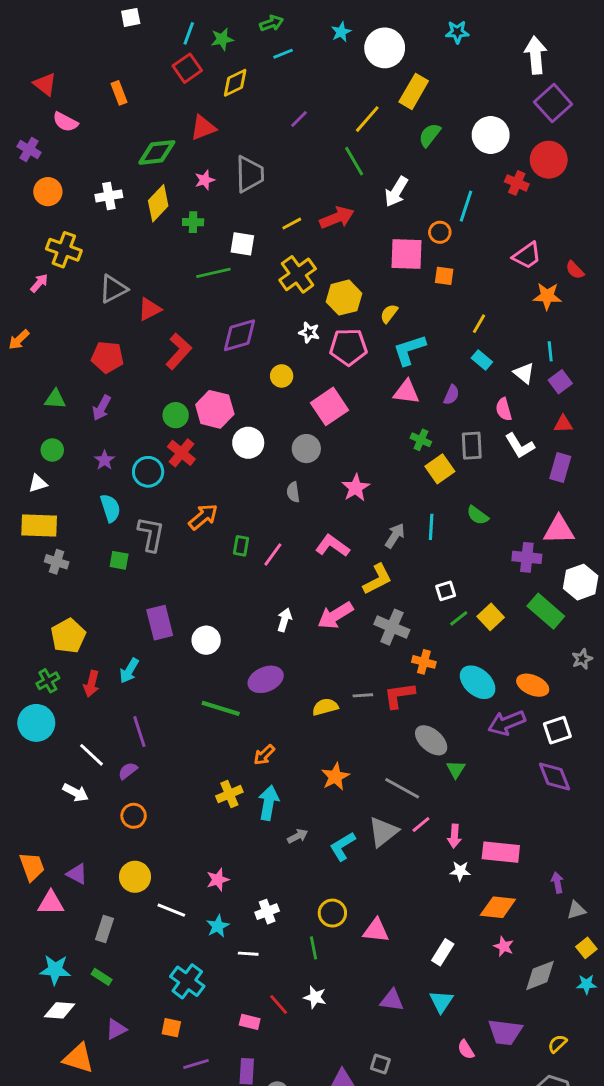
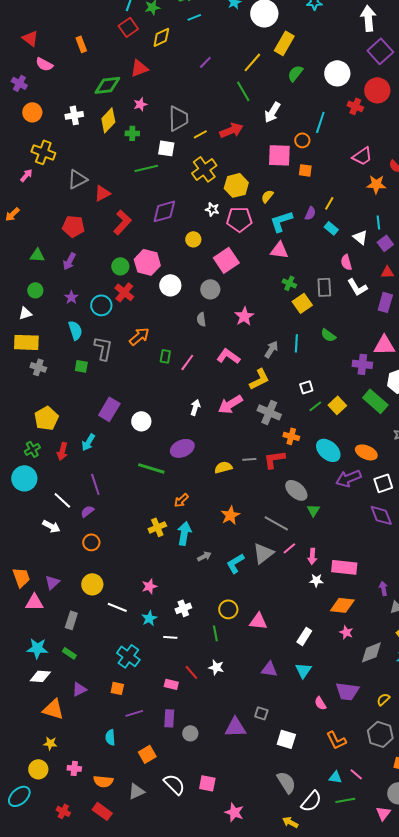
gray trapezoid: (250, 174) -> (178, 118), moved
purple semicircle: (451, 395) -> (310, 213), moved
purple rectangle: (160, 623) -> (109, 409), turned 45
purple triangle: (77, 874) -> (52, 582), turned 49

